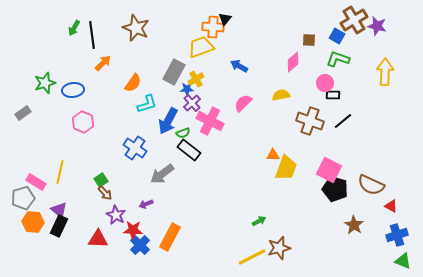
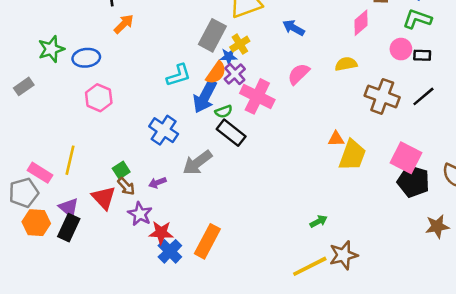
orange semicircle: (133, 83) -> (216, 73), moved
black rectangle: (333, 95) -> (422, 55), moved
purple arrow: (146, 204) -> (157, 183), moved
brown star: (354, 225) -> (437, 226), turned 30
red triangle: (98, 239) -> (104, 198), moved, turned 45

